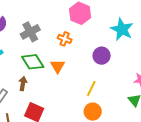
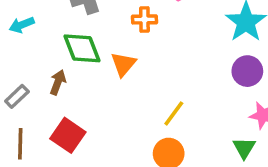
orange cross: (65, 39) -> (144, 19), turned -32
purple circle: (102, 56) -> (247, 71), moved

